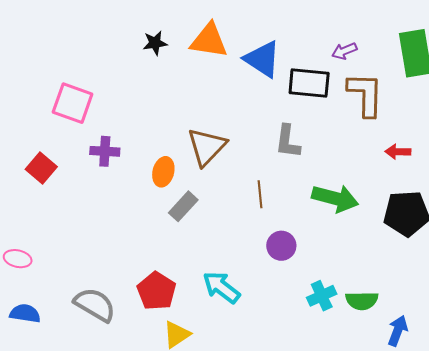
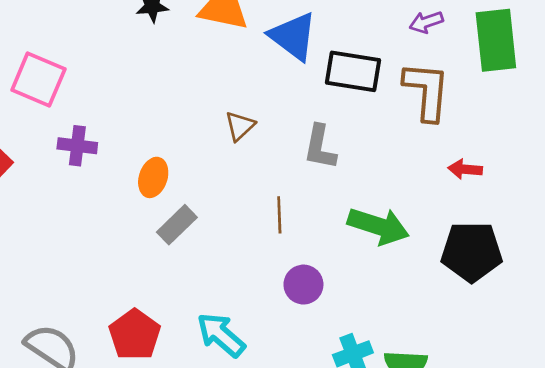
purple arrow: (344, 51) -> (426, 22), moved
brown triangle: (207, 147) -> (240, 126), moved, size x0.6

